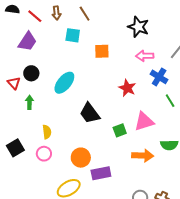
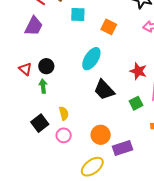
orange square: (102, 51) -> (109, 27), turned 35
black circle: (31, 73) -> (46, 66), moved
cyan ellipse: (64, 83) -> (91, 59), moved
red star: (127, 88) -> (138, 71), moved
black square: (15, 148) -> (40, 123), moved

